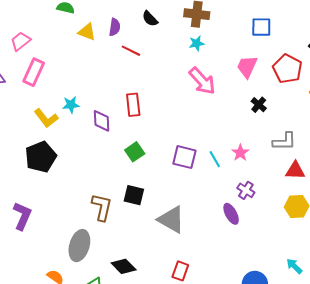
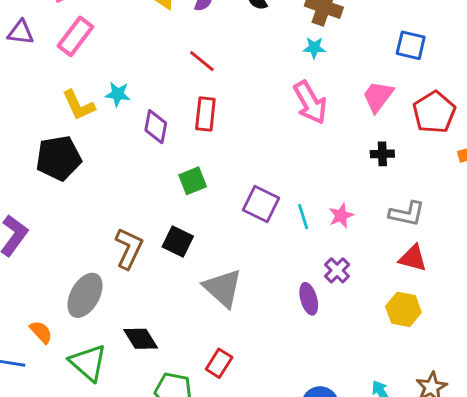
red line: (131, 51) -> (202, 61), moved
black cross: (259, 105) -> (382, 154), turned 35

